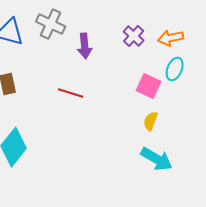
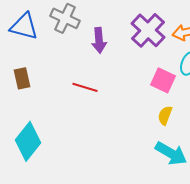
purple cross: (134, 36) -> (148, 30), size x1.6

